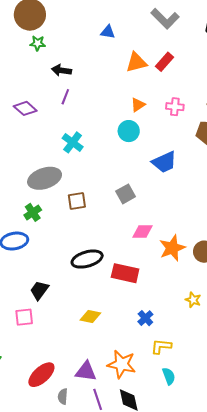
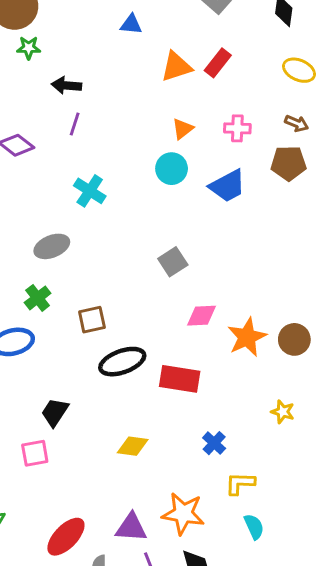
blue trapezoid: (164, 162) -> (227, 186), moved
gray ellipse: (45, 178) -> (52, 246), size x0.7
brown square: (77, 201) -> (92, 320), moved

